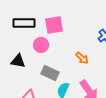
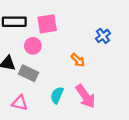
gray rectangle: (50, 73) -> (28, 73), moved

